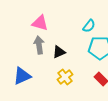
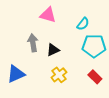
pink triangle: (40, 23) -> (48, 15), moved

